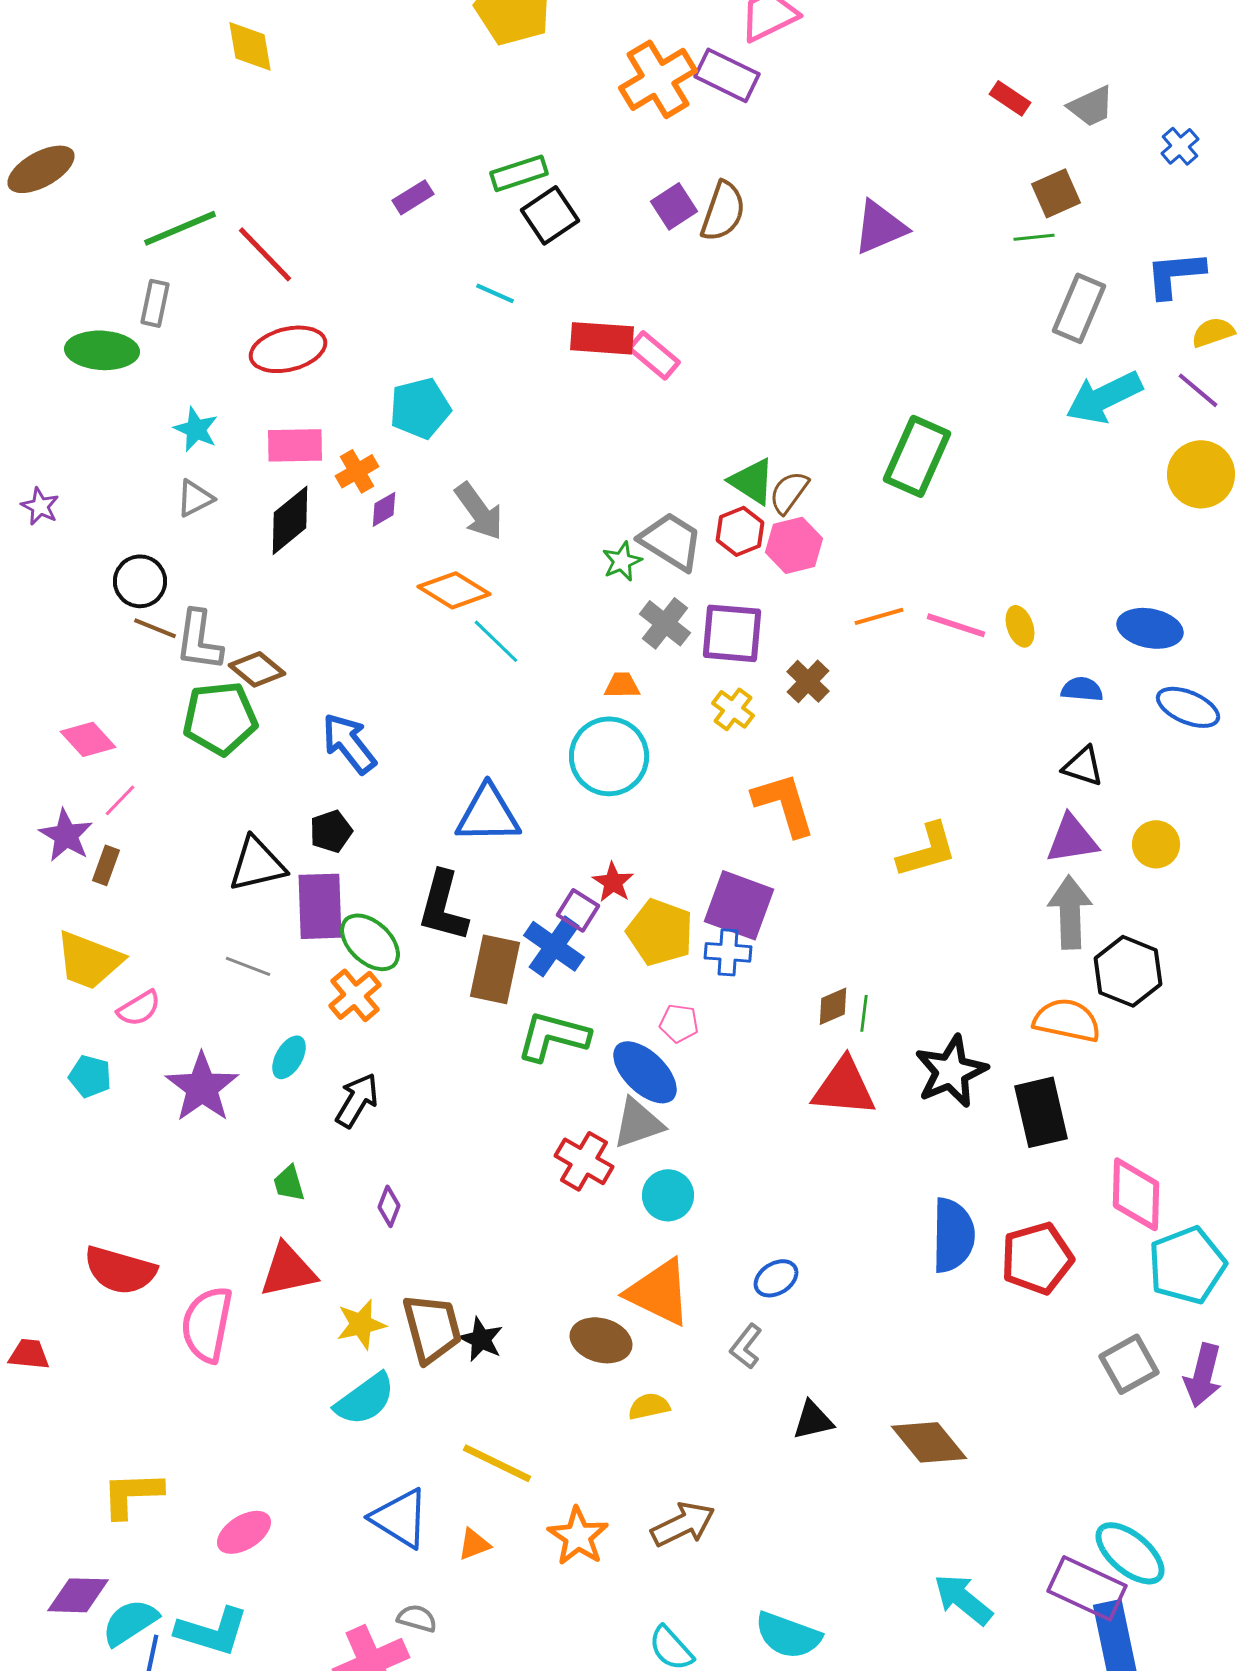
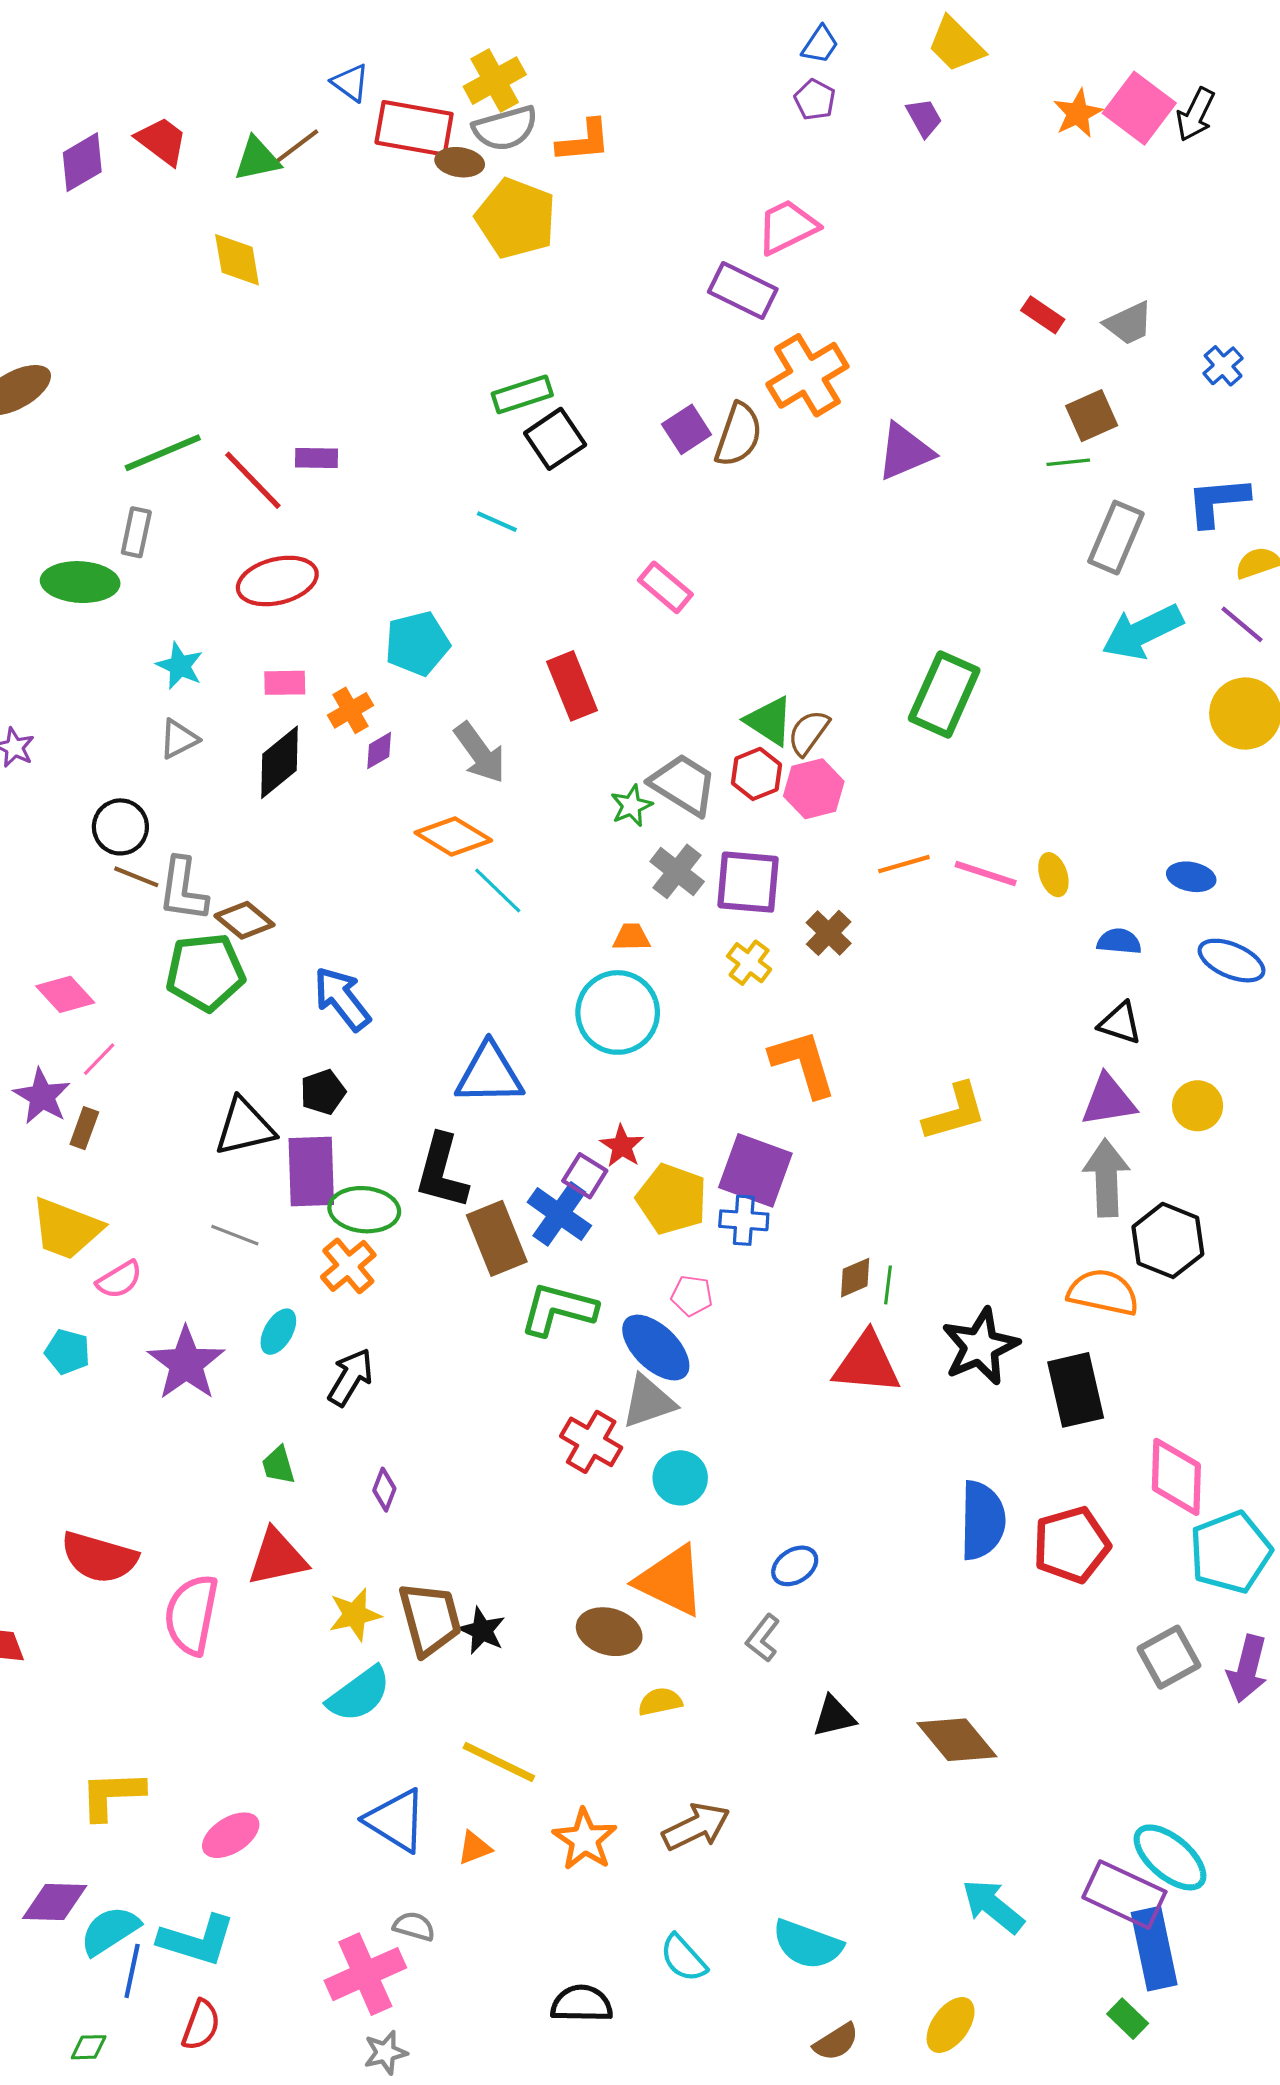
orange cross: (658, 79) -> (807, 375), moved
purple rectangle: (413, 197) -> (317, 458), moved, turned 33
red rectangle: (602, 338) -> (572, 686), moved, turned 64
pink rectangle: (295, 445) -> (285, 683), size x0.7
blue ellipse: (1150, 628) -> (1191, 877), size x0.7
green ellipse: (370, 942) -> (364, 1210), turned -38
brown rectangle: (495, 969) -> (497, 1238), turned -34

